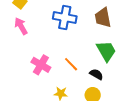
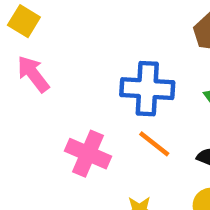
blue cross: (65, 18) -> (147, 89), moved

